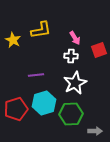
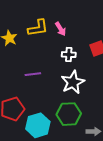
pink arrow: (75, 38) -> (61, 29), moved
cyan hexagon: (44, 103) -> (38, 125), moved

